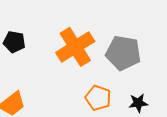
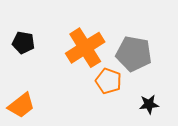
orange pentagon: (98, 98) -> (108, 81), moved

